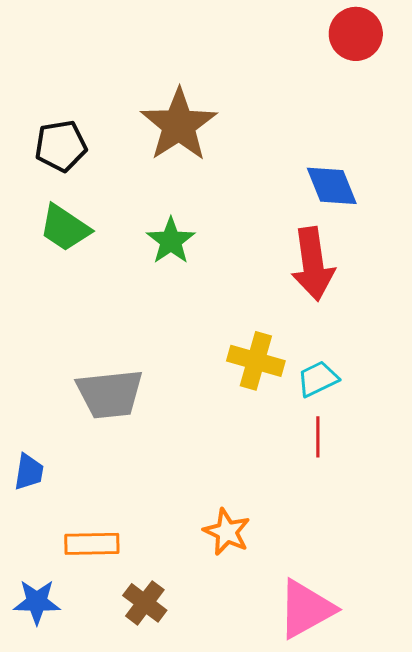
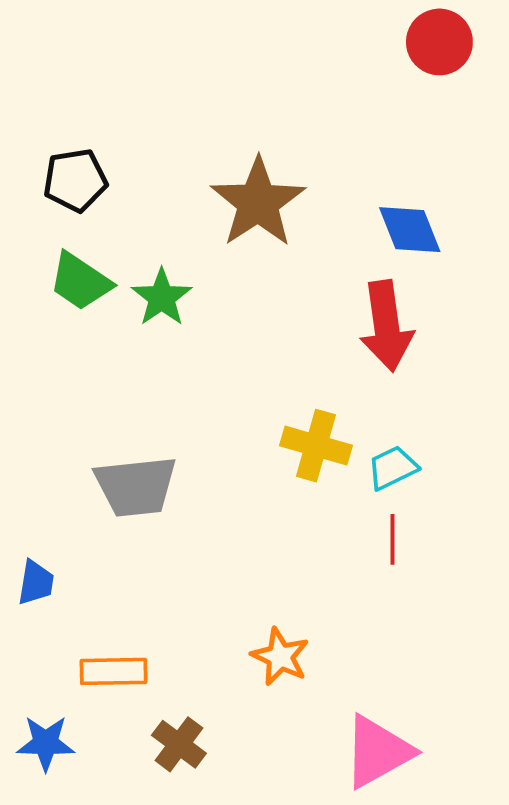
brown star: (179, 125) -> (258, 202), moved
green star: (171, 241) -> (162, 297), moved

